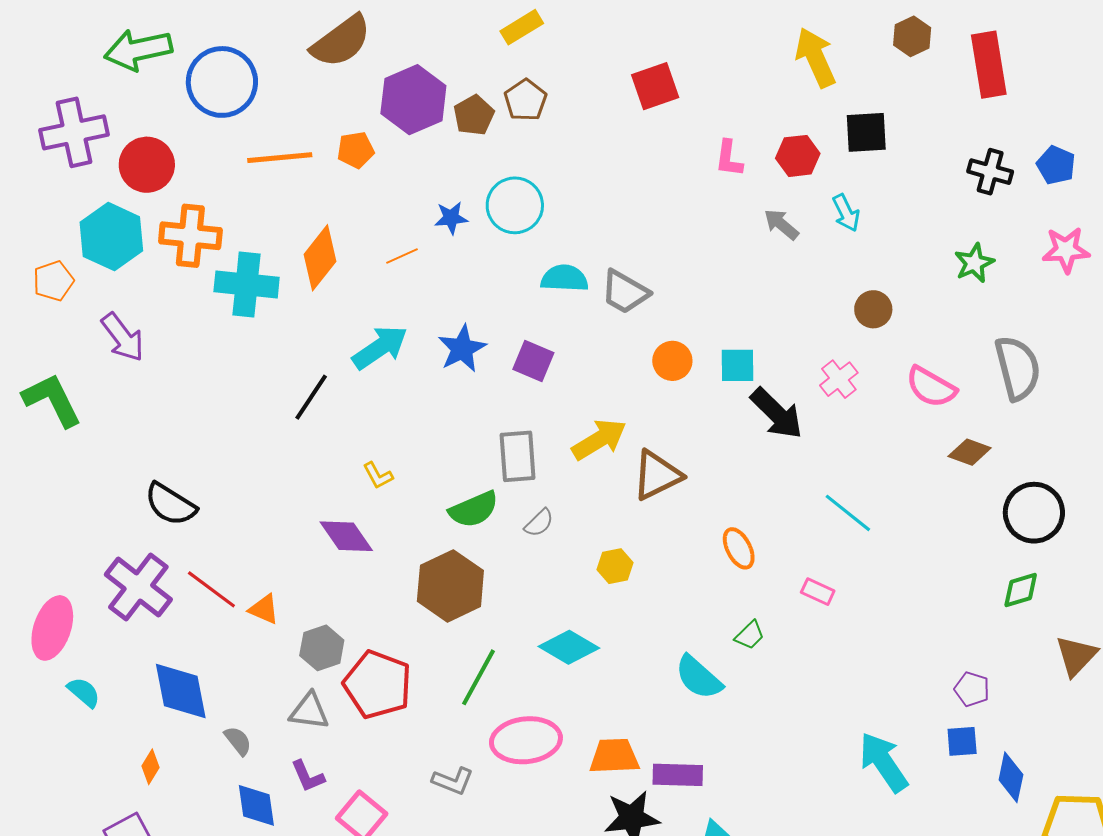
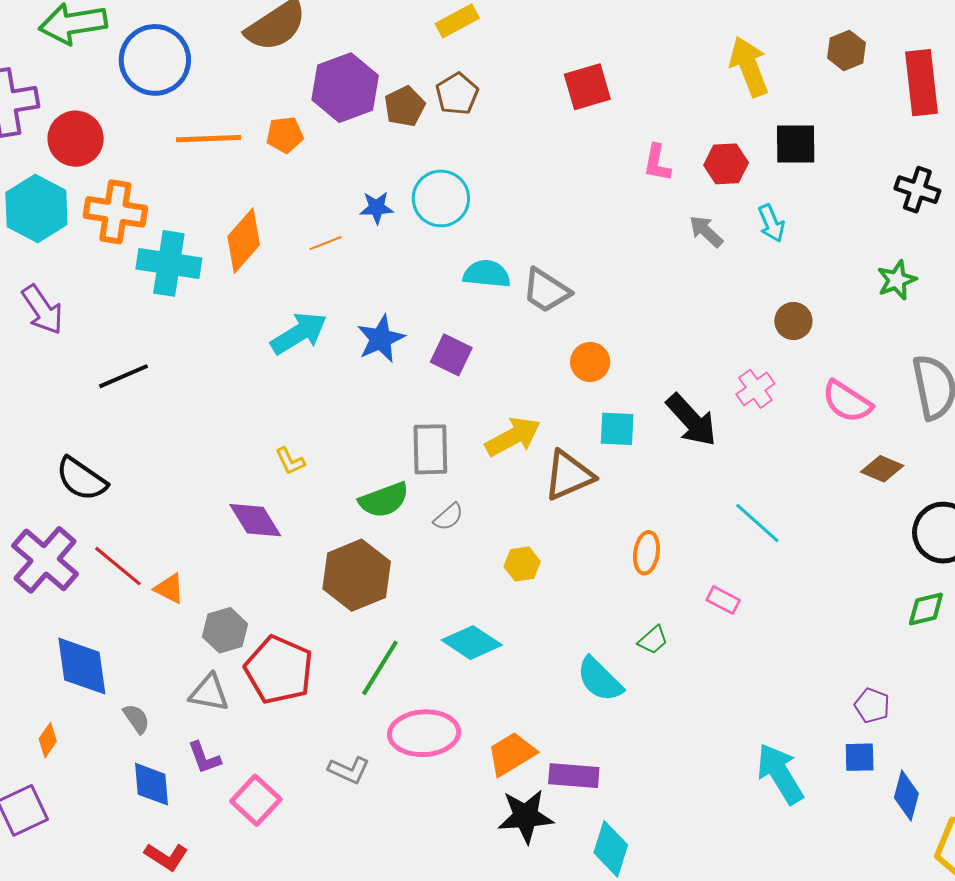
cyan square: (738, 365) -> (617, 429), moved
black line: (311, 397) -> (124, 376), moved, turned 30
orange ellipse: (739, 548) -> (646, 553), turned 33
orange trapezoid: (614, 756) -> (511, 754), turned -32

